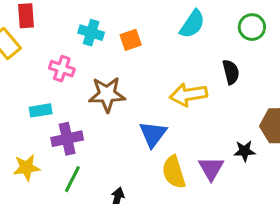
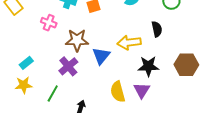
cyan rectangle: (41, 110) -> (26, 63), moved, turned -32
blue triangle: (153, 134) -> (101, 56), moved
purple cross: (67, 139) -> (68, 66), moved, turned -30
black star: (245, 151) -> (148, 66), moved, size x1.5

